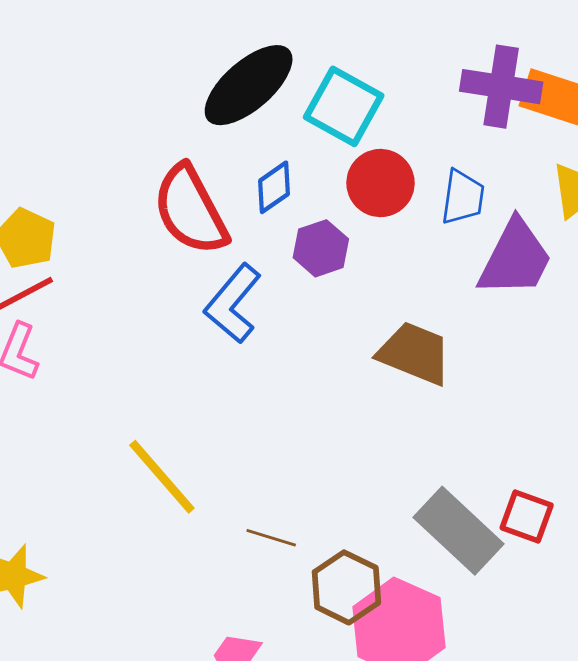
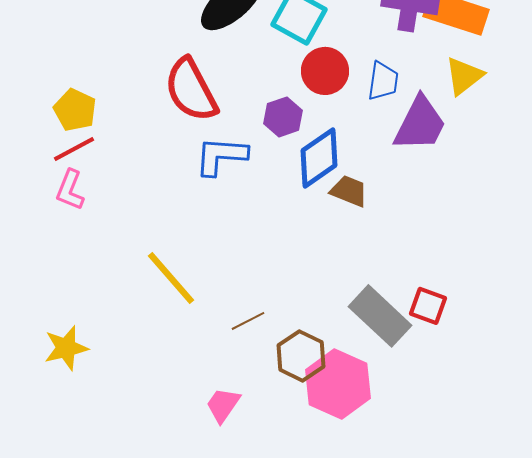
blue diamond: (274, 187) -> (319, 158), moved, size x1.6
blue L-shape: (233, 304) -> (221, 156), turned 54
brown trapezoid: (415, 353) -> (349, 191), size x0.7
brown line: (271, 538) -> (248, 321), turned -44

